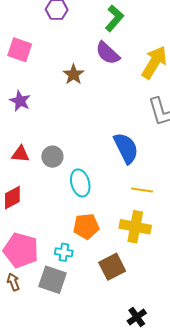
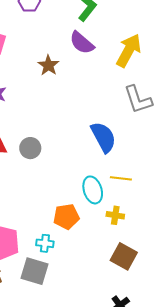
cyan ellipse: (80, 183) -> (93, 190), moved
yellow cross: (135, 227) -> (115, 215), size x0.6
brown square: (112, 267) -> (124, 256), moved, turned -32

